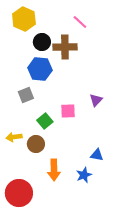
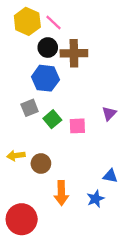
pink line: (80, 22) -> (53, 23), moved
green square: (45, 121) -> (52, 119), moved

